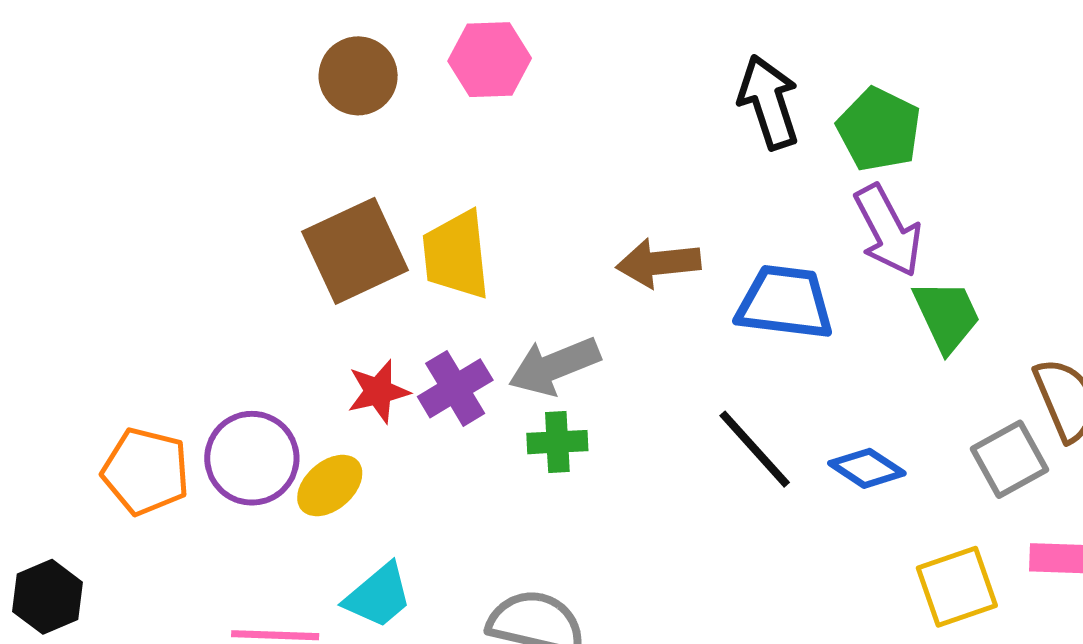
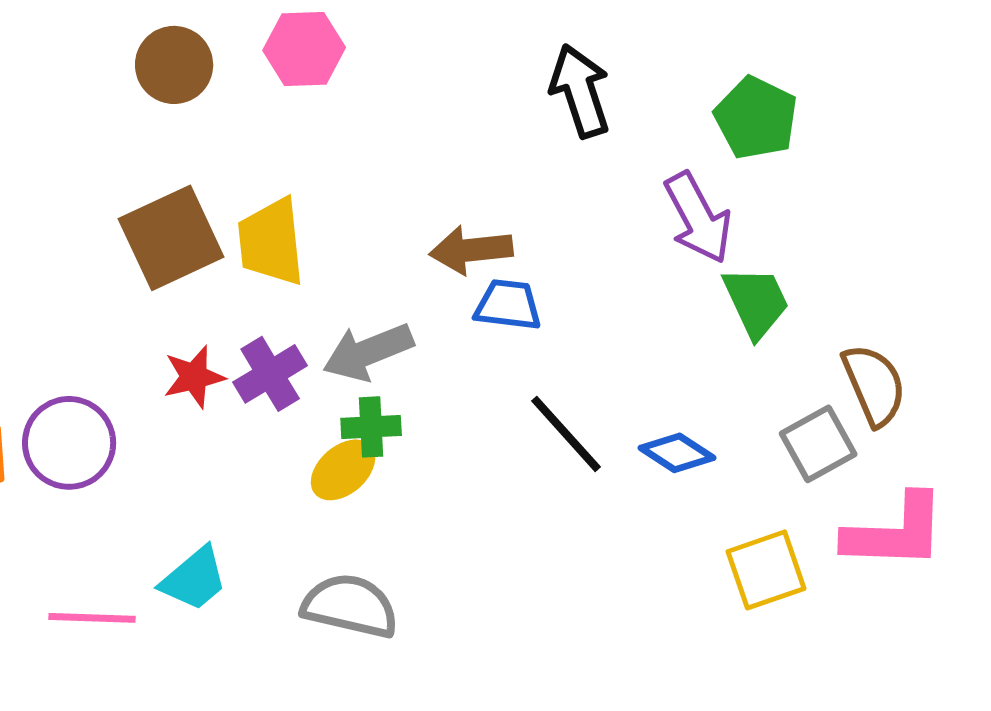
green pentagon: (879, 129) -> (756, 118), moved
blue trapezoid: (785, 302) -> (508, 305), moved, size x0.7
yellow ellipse: (330, 486) -> (343, 470), moved

